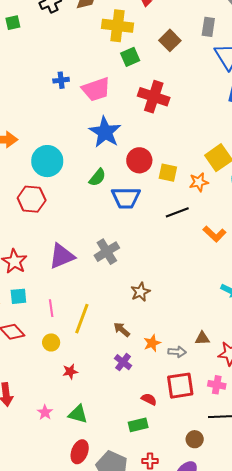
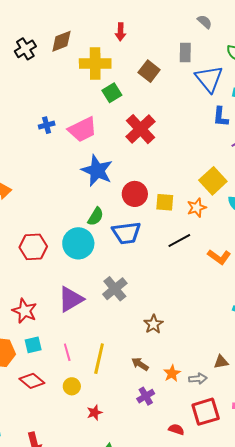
red cross: (154, 97) -> (140, 129), turned 36
cyan circle: (47, 161) -> (78, 243), moved
purple cross: (123, 362) -> (146, 396), turned 30

